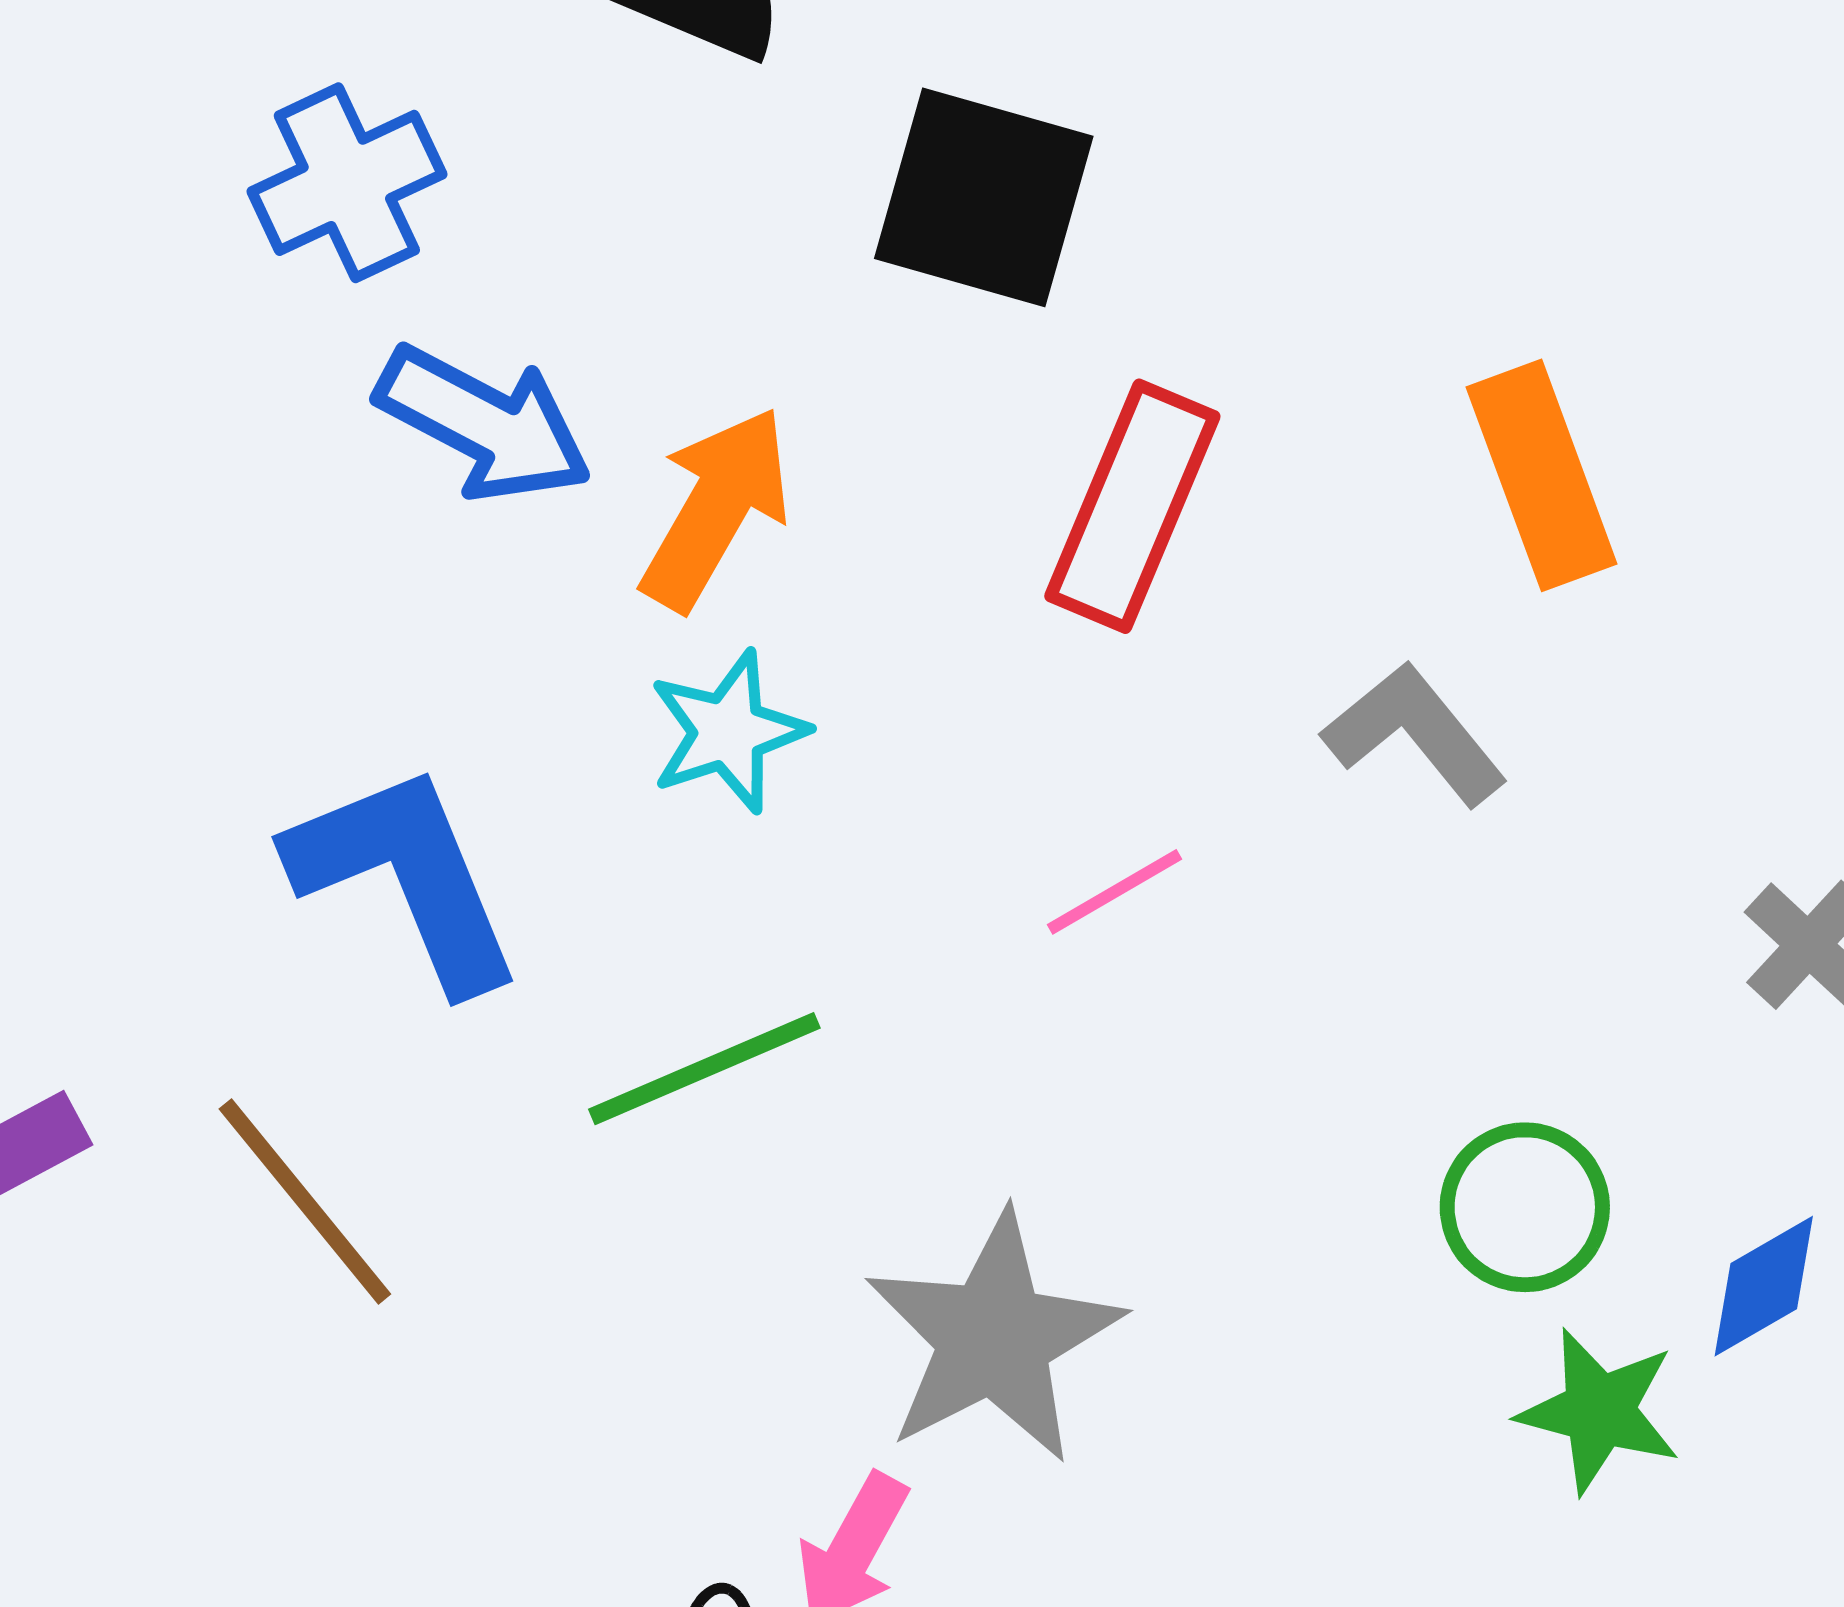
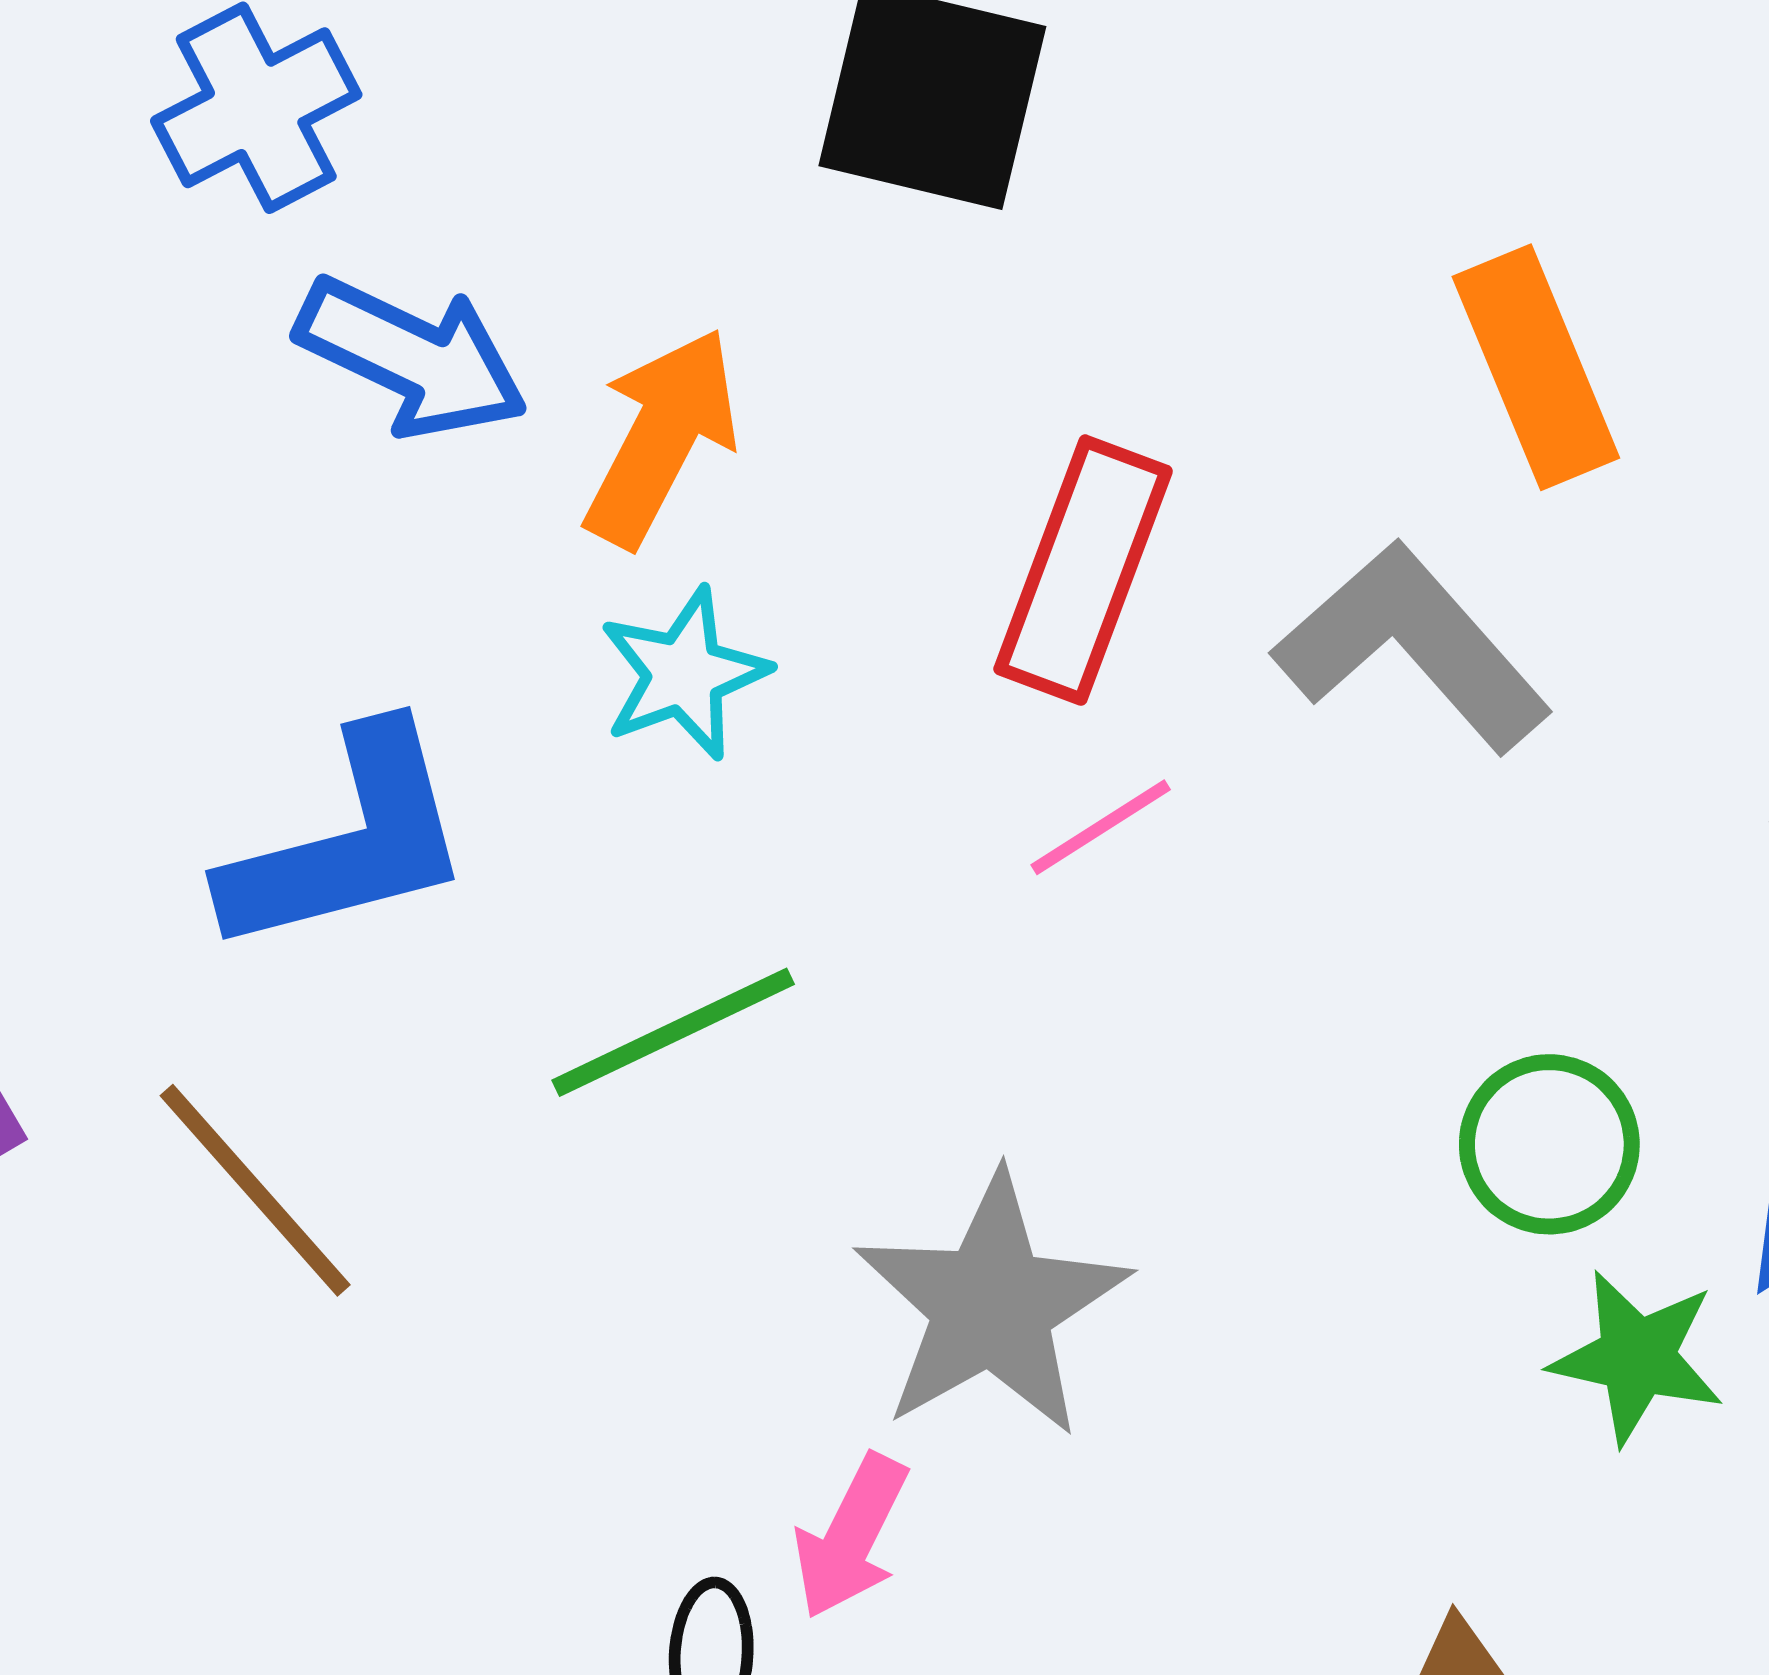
red rectangle: (1132, 506) -> (1083, 570), moved
gray L-shape: (1415, 734) -> (1412, 647), size x1.4
blue L-shape: (406, 877) -> (348, 842), turned 100

